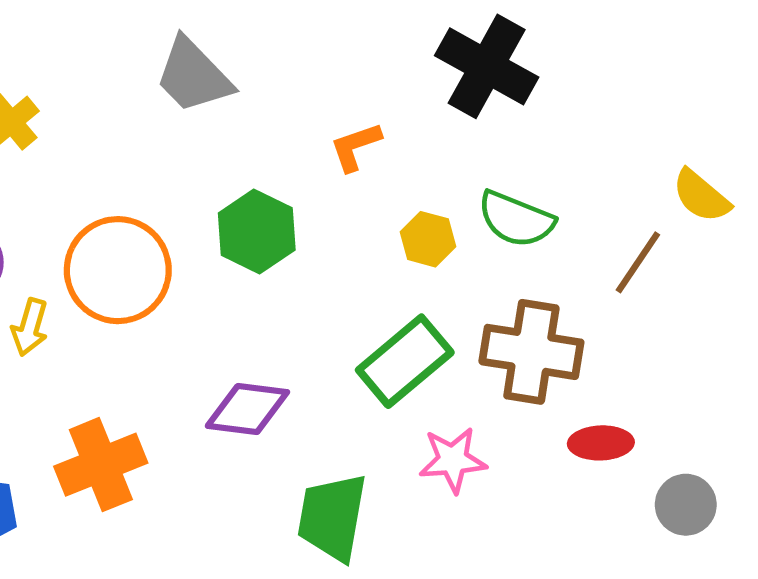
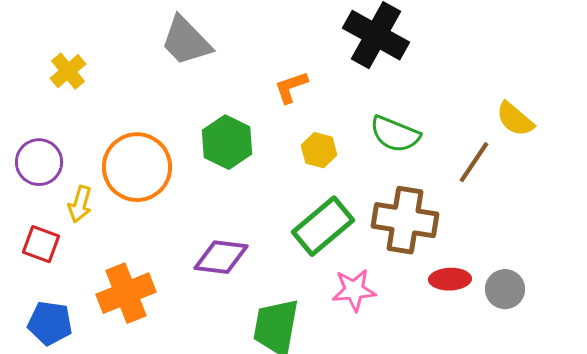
yellow hexagon: (428, 239) -> (319, 150), moved
gray circle: (686, 505) -> (505, 289), moved

